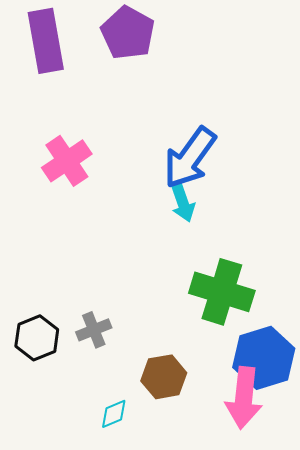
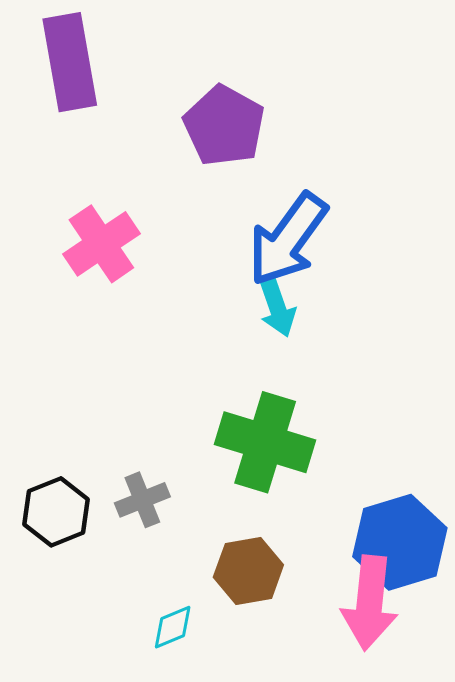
purple pentagon: (128, 33) -> (224, 126), moved
green cross: (222, 292) -> (265, 442), moved

